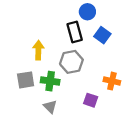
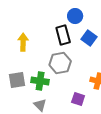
yellow arrow: (38, 50) -> (23, 42), moved

